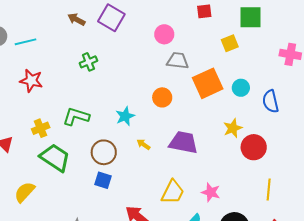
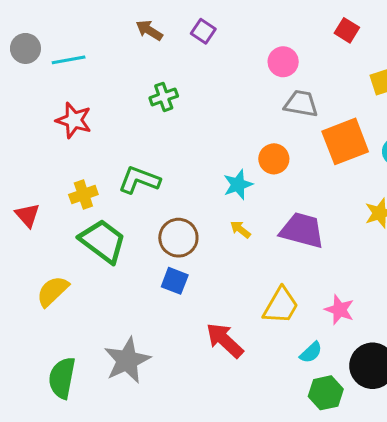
red square: (204, 11) -> (347, 30), turned 35
purple square: (111, 18) -> (203, 31), size x0.6
cyan star: (125, 116) -> (238, 185), moved

